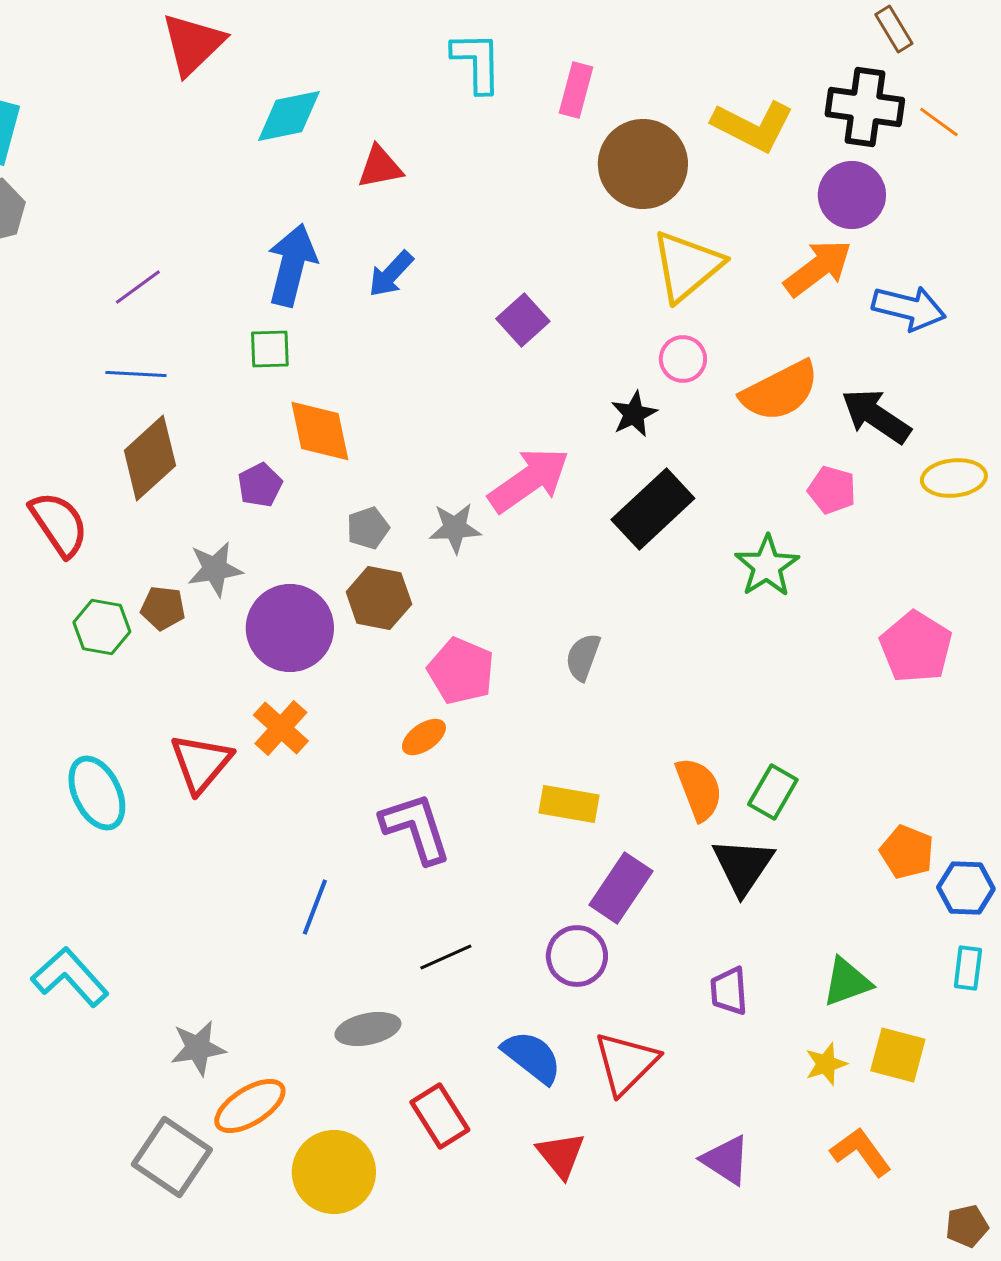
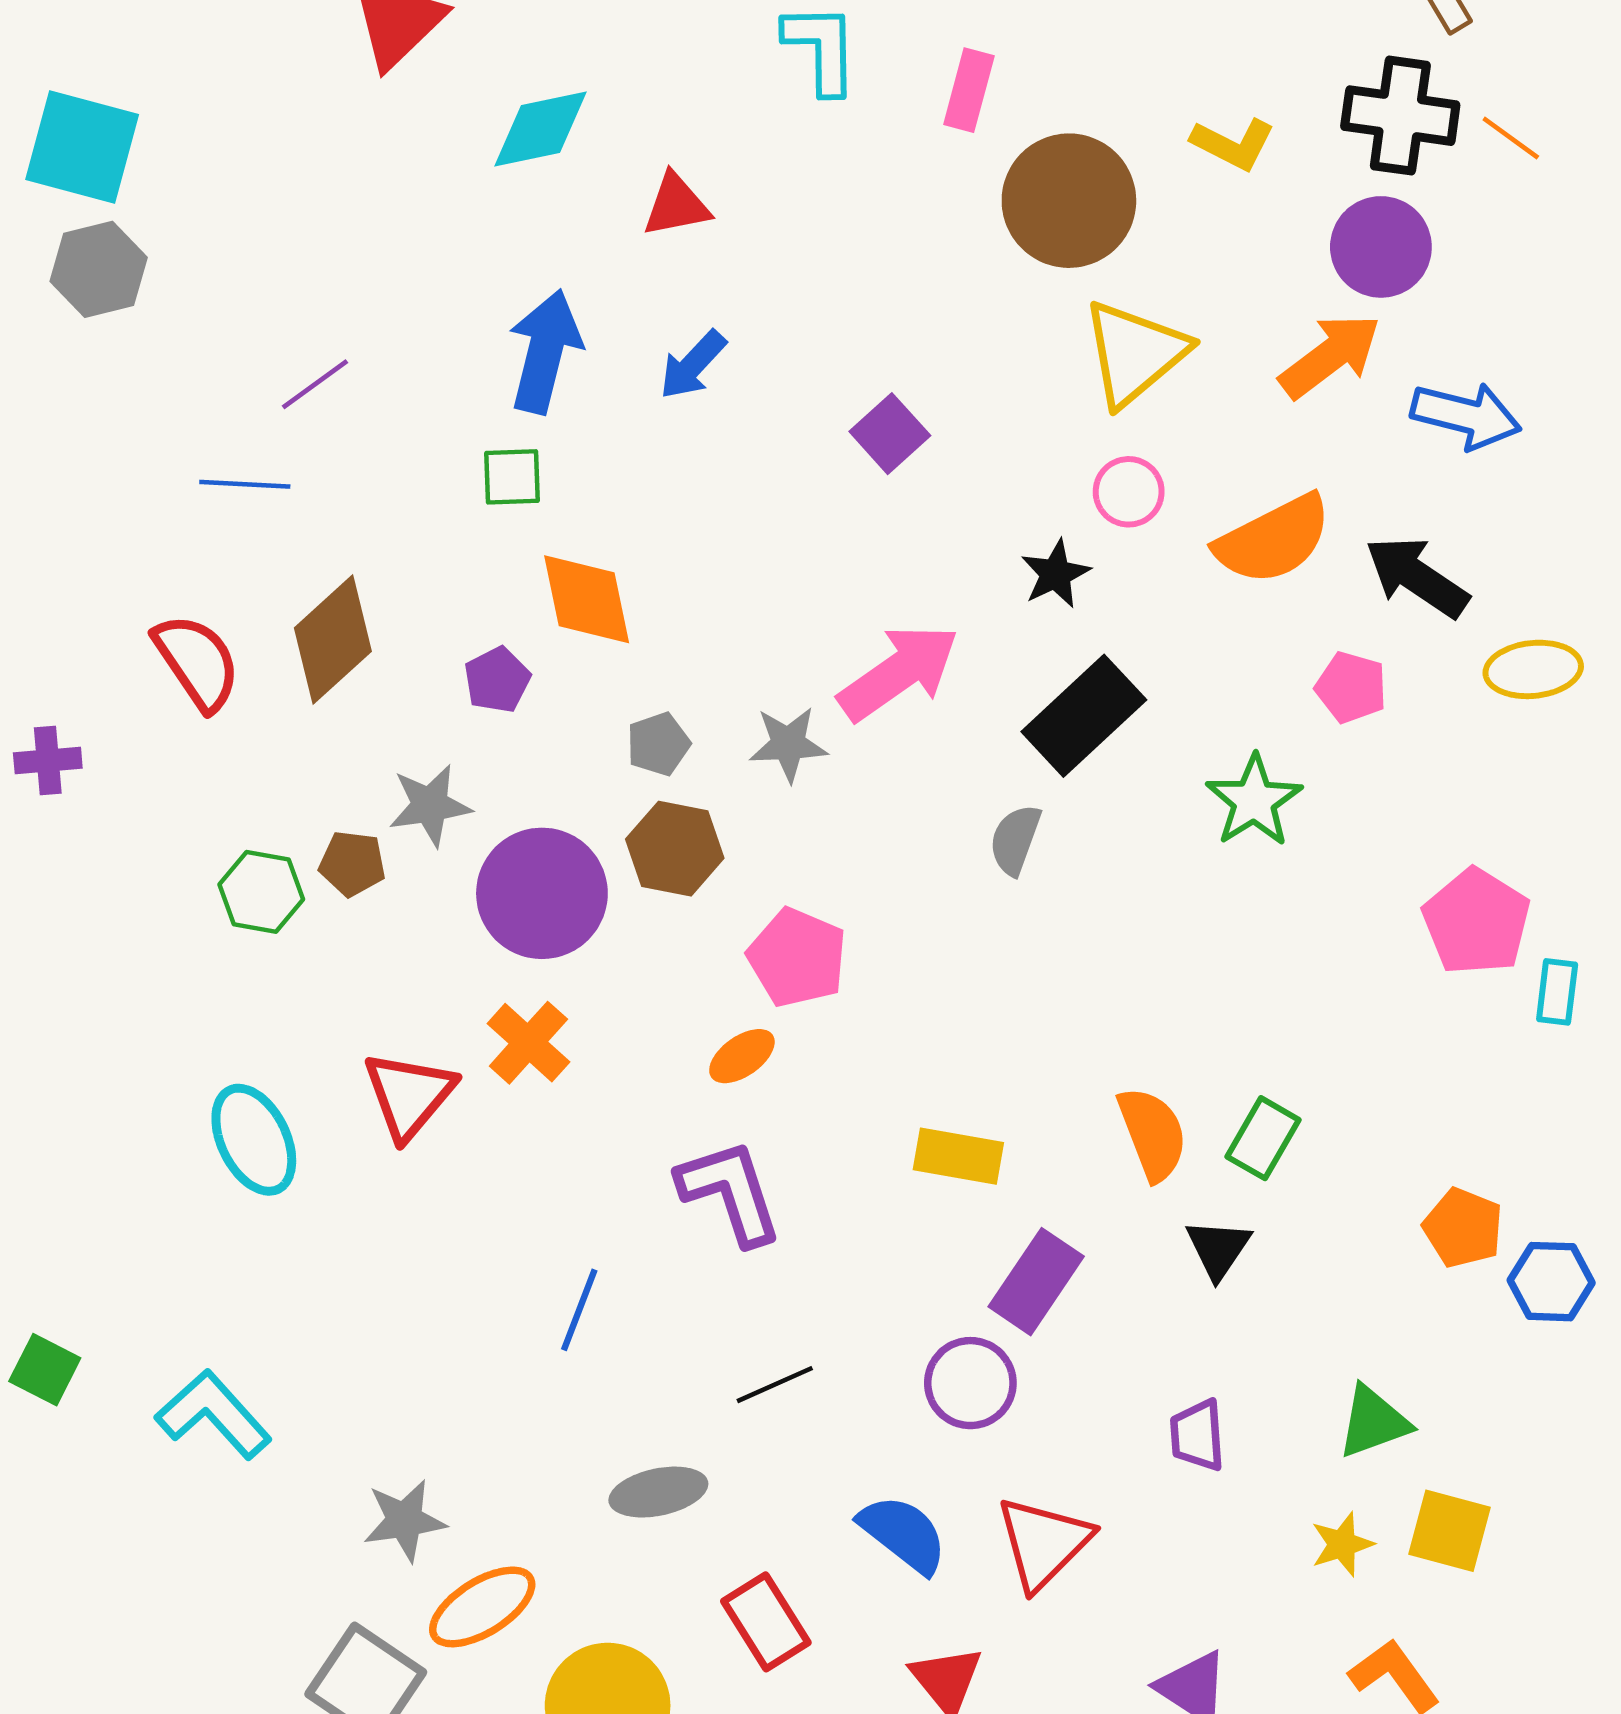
yellow L-shape: (753, 126) -> (1233, 144), size x0.7
blue line: (136, 374) -> (245, 484), moved
red semicircle: (59, 524) -> (197, 662), moved
gray semicircle: (583, 657) -> (1015, 840), moved
black triangle: (743, 866) -> (1218, 1249), size x0.7
cyan rectangle: (968, 968) -> (1557, 992), moved

